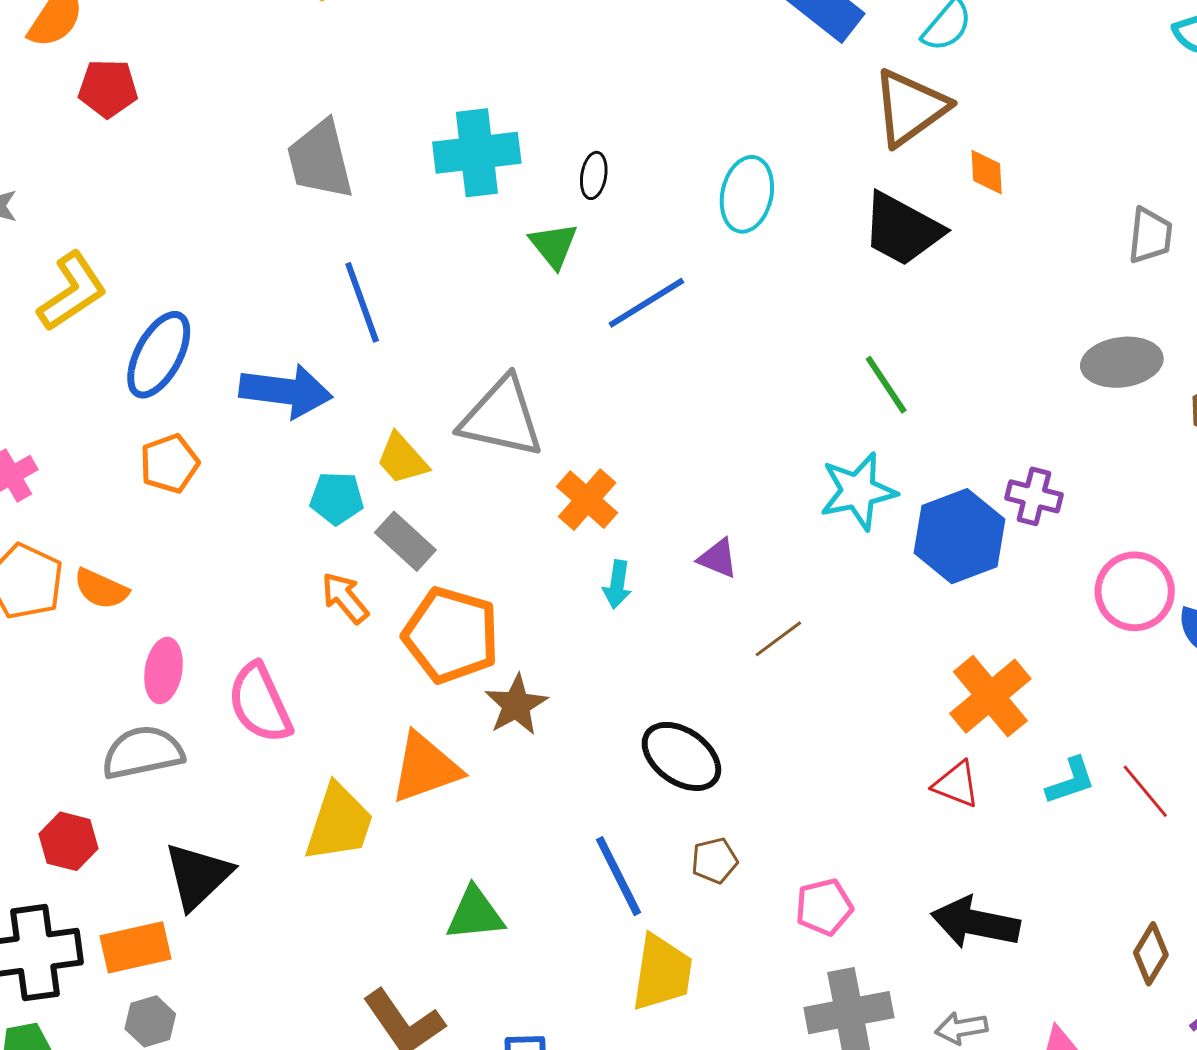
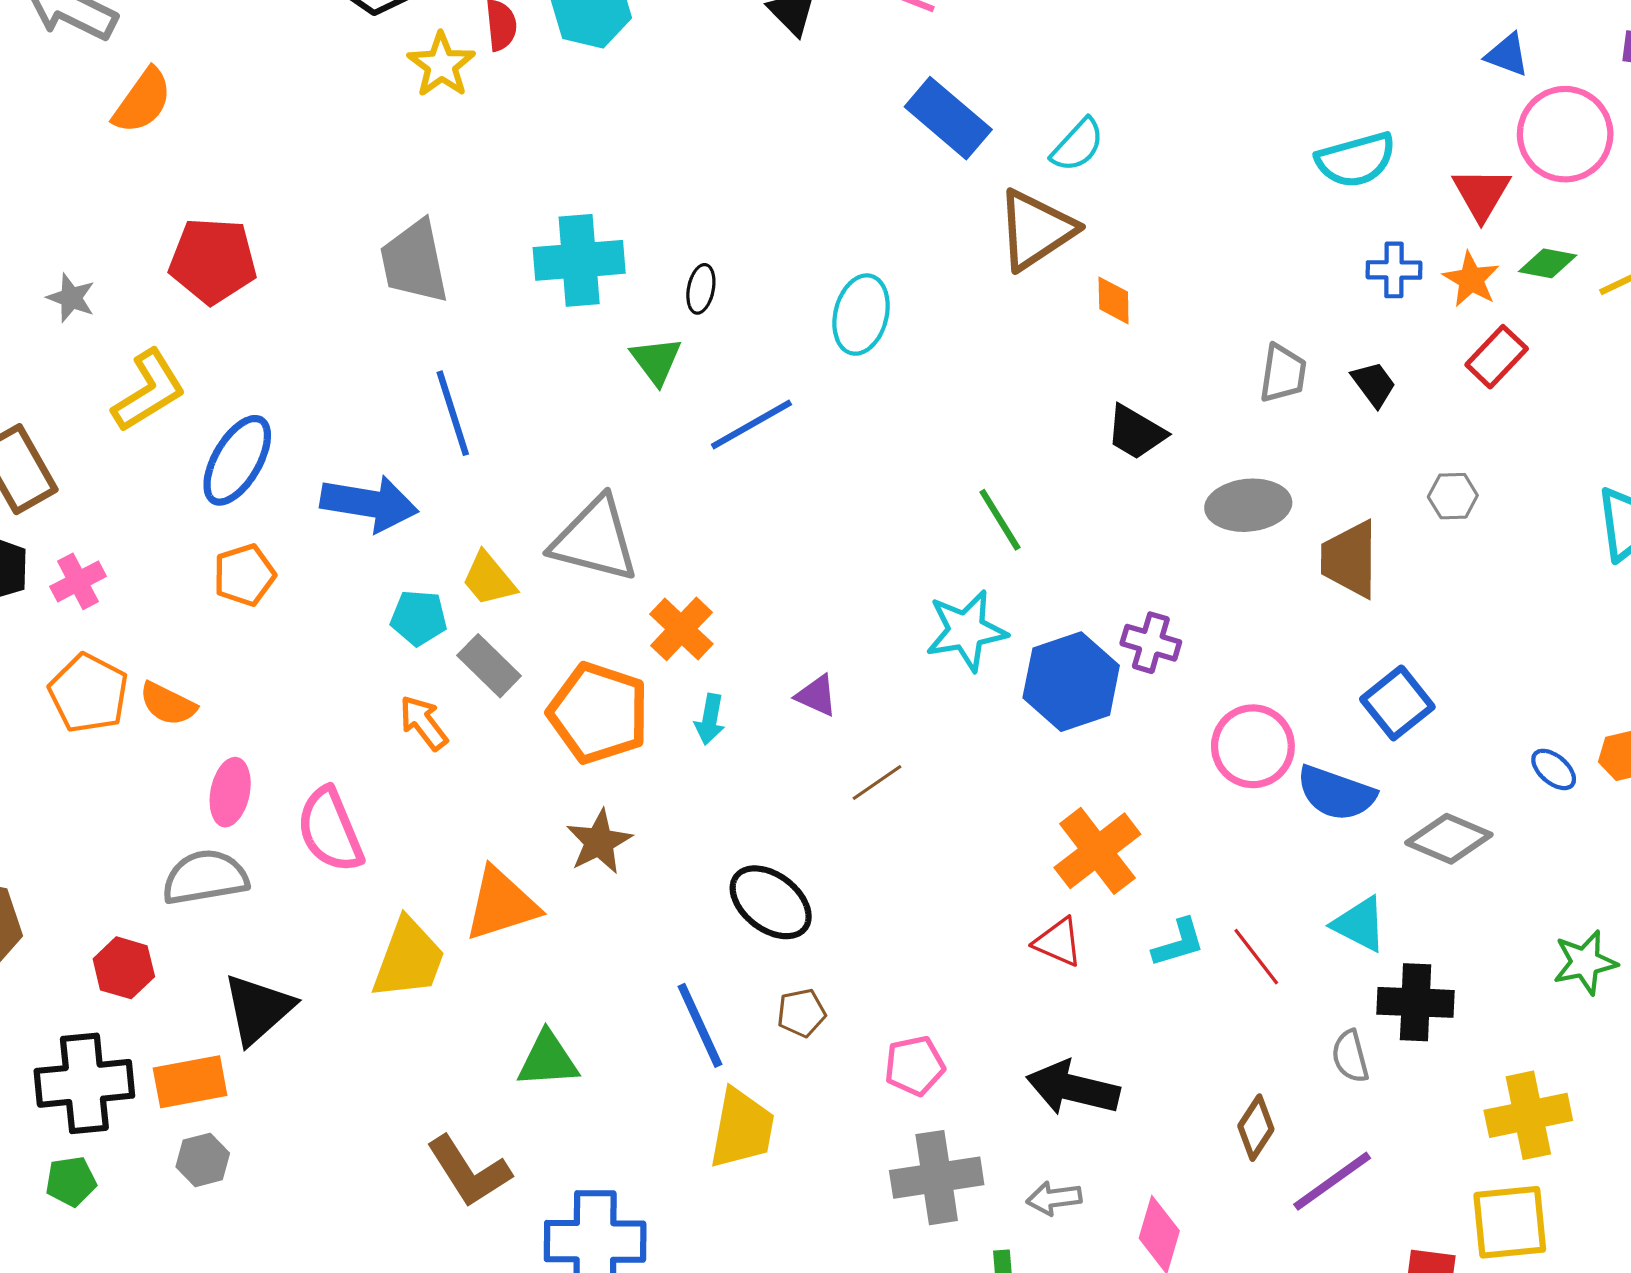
red pentagon: (108, 88) -> (213, 261), moved, size x1.4
black trapezoid: (902, 229) -> (1136, 432), moved, size x0.7
orange pentagon: (451, 635) -> (599, 713), moved

